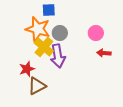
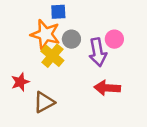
red arrow: (104, 53) -> (107, 88), moved, size x1.5
purple arrow: (58, 56) -> (98, 52), moved
red star: (27, 69) -> (20, 82), moved

